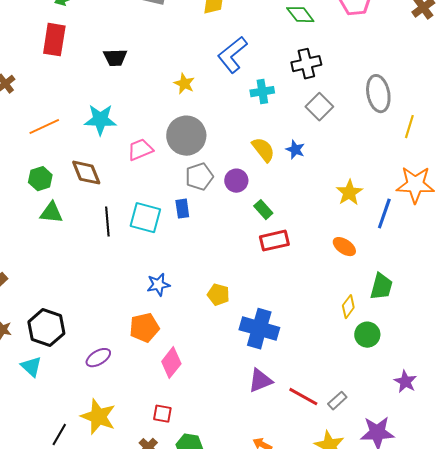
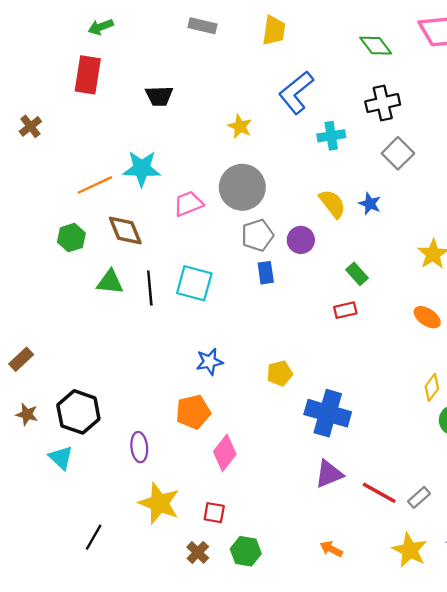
orange line: (44, 127) -> (95, 185), moved
blue rectangle: (182, 209) -> (266, 273), moved
green rectangle: (263, 210) -> (357, 274), moved
green triangle: (51, 213) -> (110, 282), moved
red rectangle: (274, 241) -> (345, 310), size x0.7
yellow pentagon: (218, 295) -> (280, 373), turned -30
purple ellipse: (98, 358) -> (139, 447), turned -65
yellow star: (98, 417) -> (159, 503), moved

